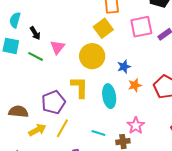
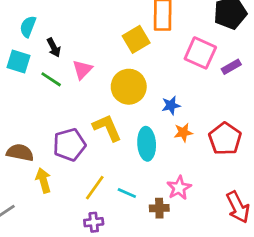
pink square: (141, 27) -> (200, 53), turned 30
yellow square: (103, 28) -> (136, 39), moved
yellow L-shape: (80, 87) -> (107, 128), turned -30
yellow line: (62, 128) -> (95, 188), moved
yellow arrow: (37, 130) -> (43, 180), turned -84

